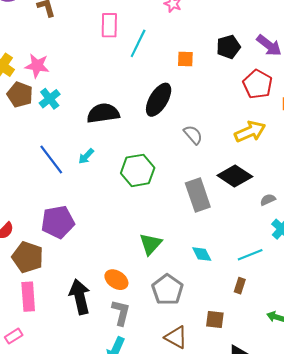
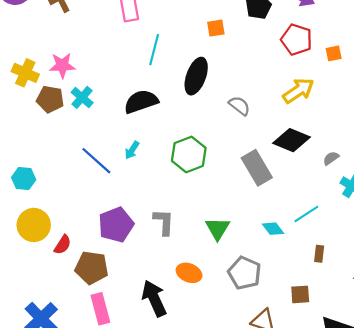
cyan line: (138, 43) -> (154, 50), moved
cyan line: (250, 255) -> (306, 214), moved
gray L-shape: (121, 313) -> (164, 222), moved

